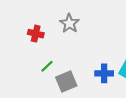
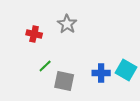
gray square: (66, 82) -> (64, 81), turned 35

